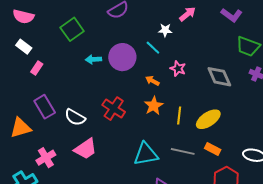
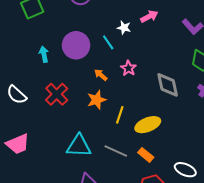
cyan arrow: (93, 59) -> (44, 54), moved, turned 70
pink trapezoid: (85, 149) -> (18, 144), moved

